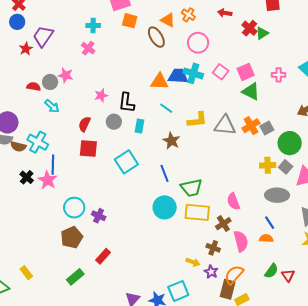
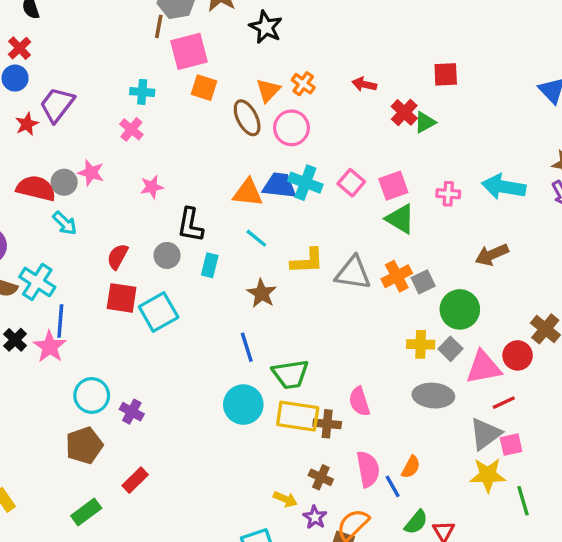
orange triangle: (168, 20) -> (268, 90), turned 42
pink circle: (198, 43) -> (291, 128), moved
red semicircle: (34, 87) -> (36, 188), size x1.6
pink star: (101, 95) -> (152, 187), moved
cyan square: (126, 162) -> (159, 312), moved
blue line: (270, 223) -> (393, 486), moved
brown cross: (223, 224) -> (327, 424), moved, turned 35
orange semicircle: (266, 238) -> (411, 467), turned 112

